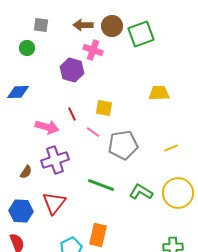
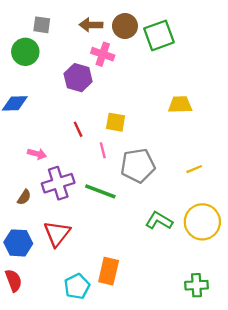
green circle: (27, 48) -> (25, 52), size x1.5
pink arrow: (47, 127) -> (37, 154), moved, size x0.7
pink line: (93, 132) -> (103, 150), turned 40
green line: (101, 185) -> (100, 191), moved

